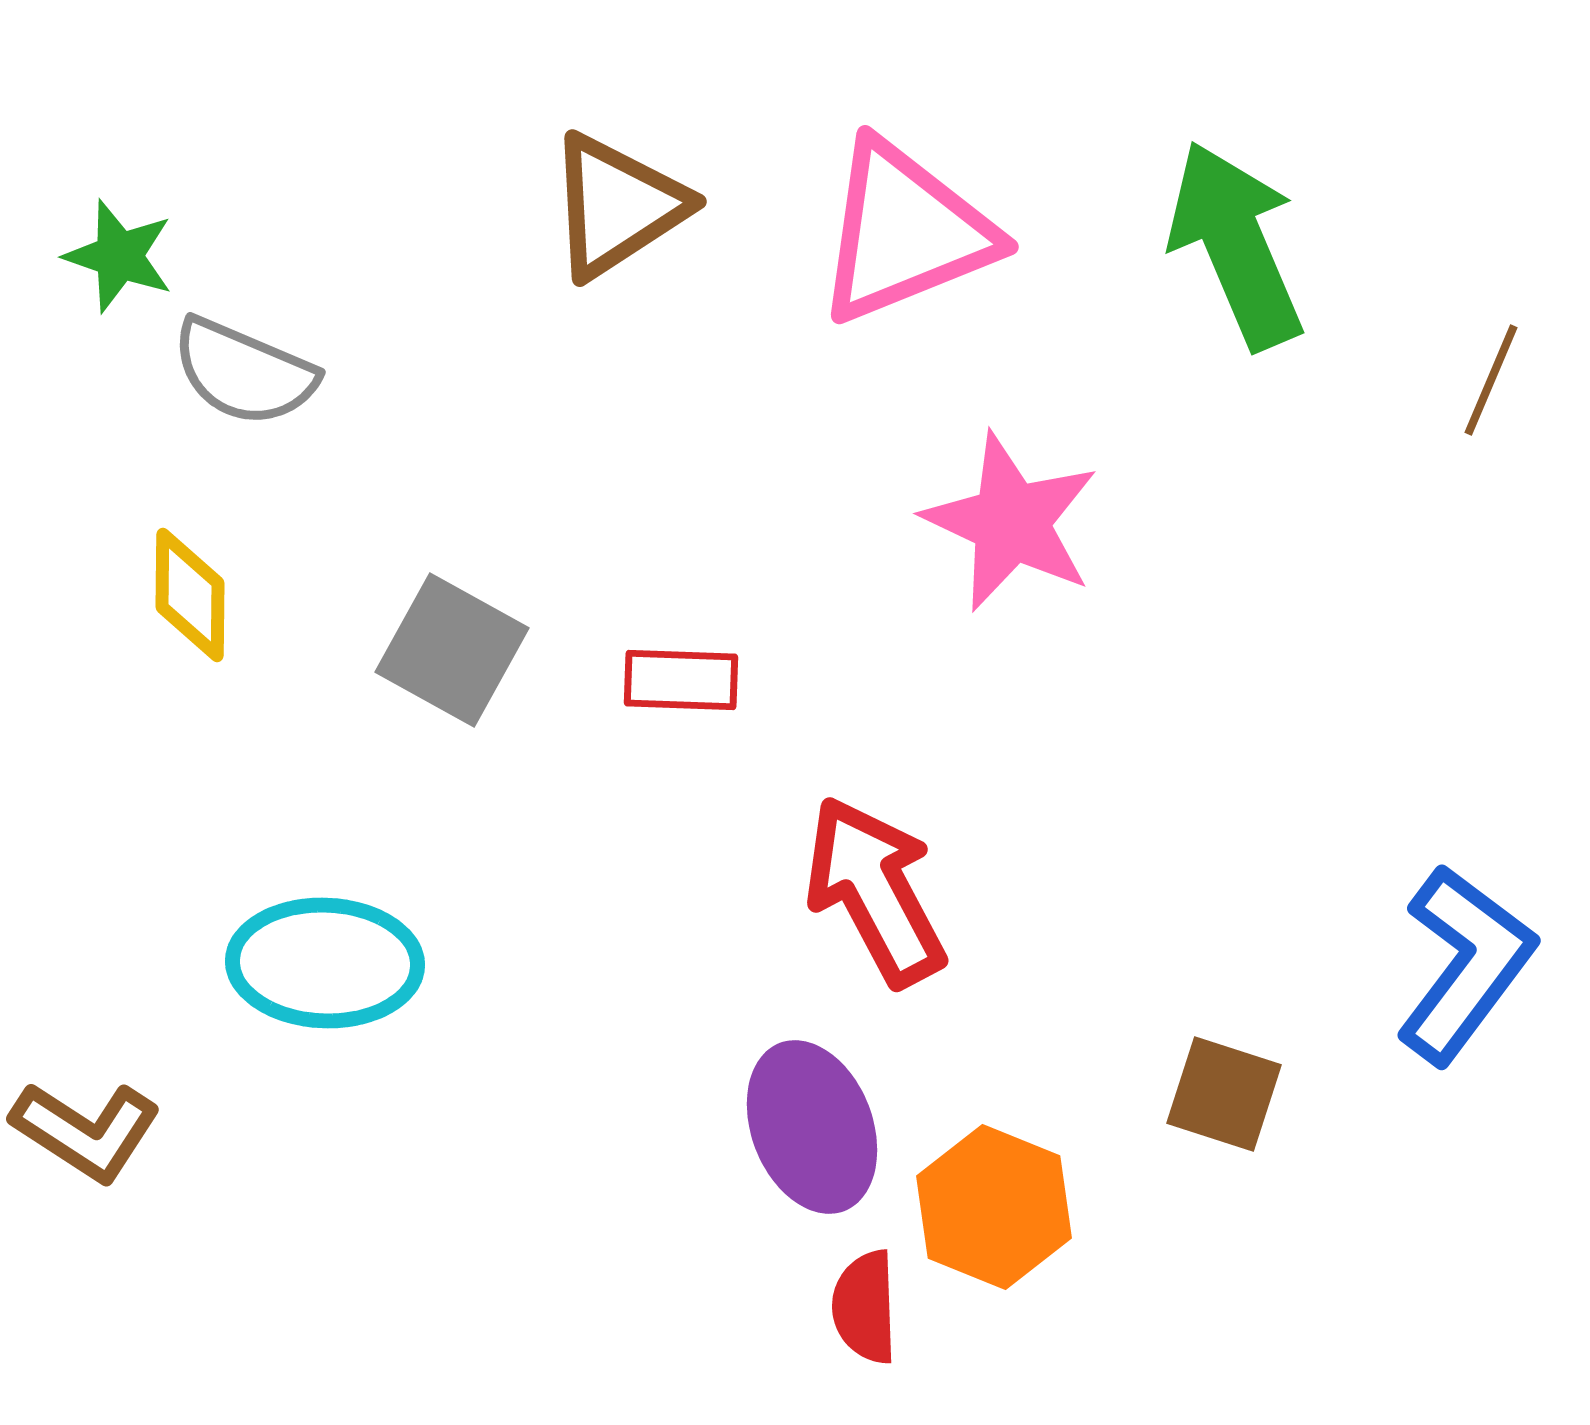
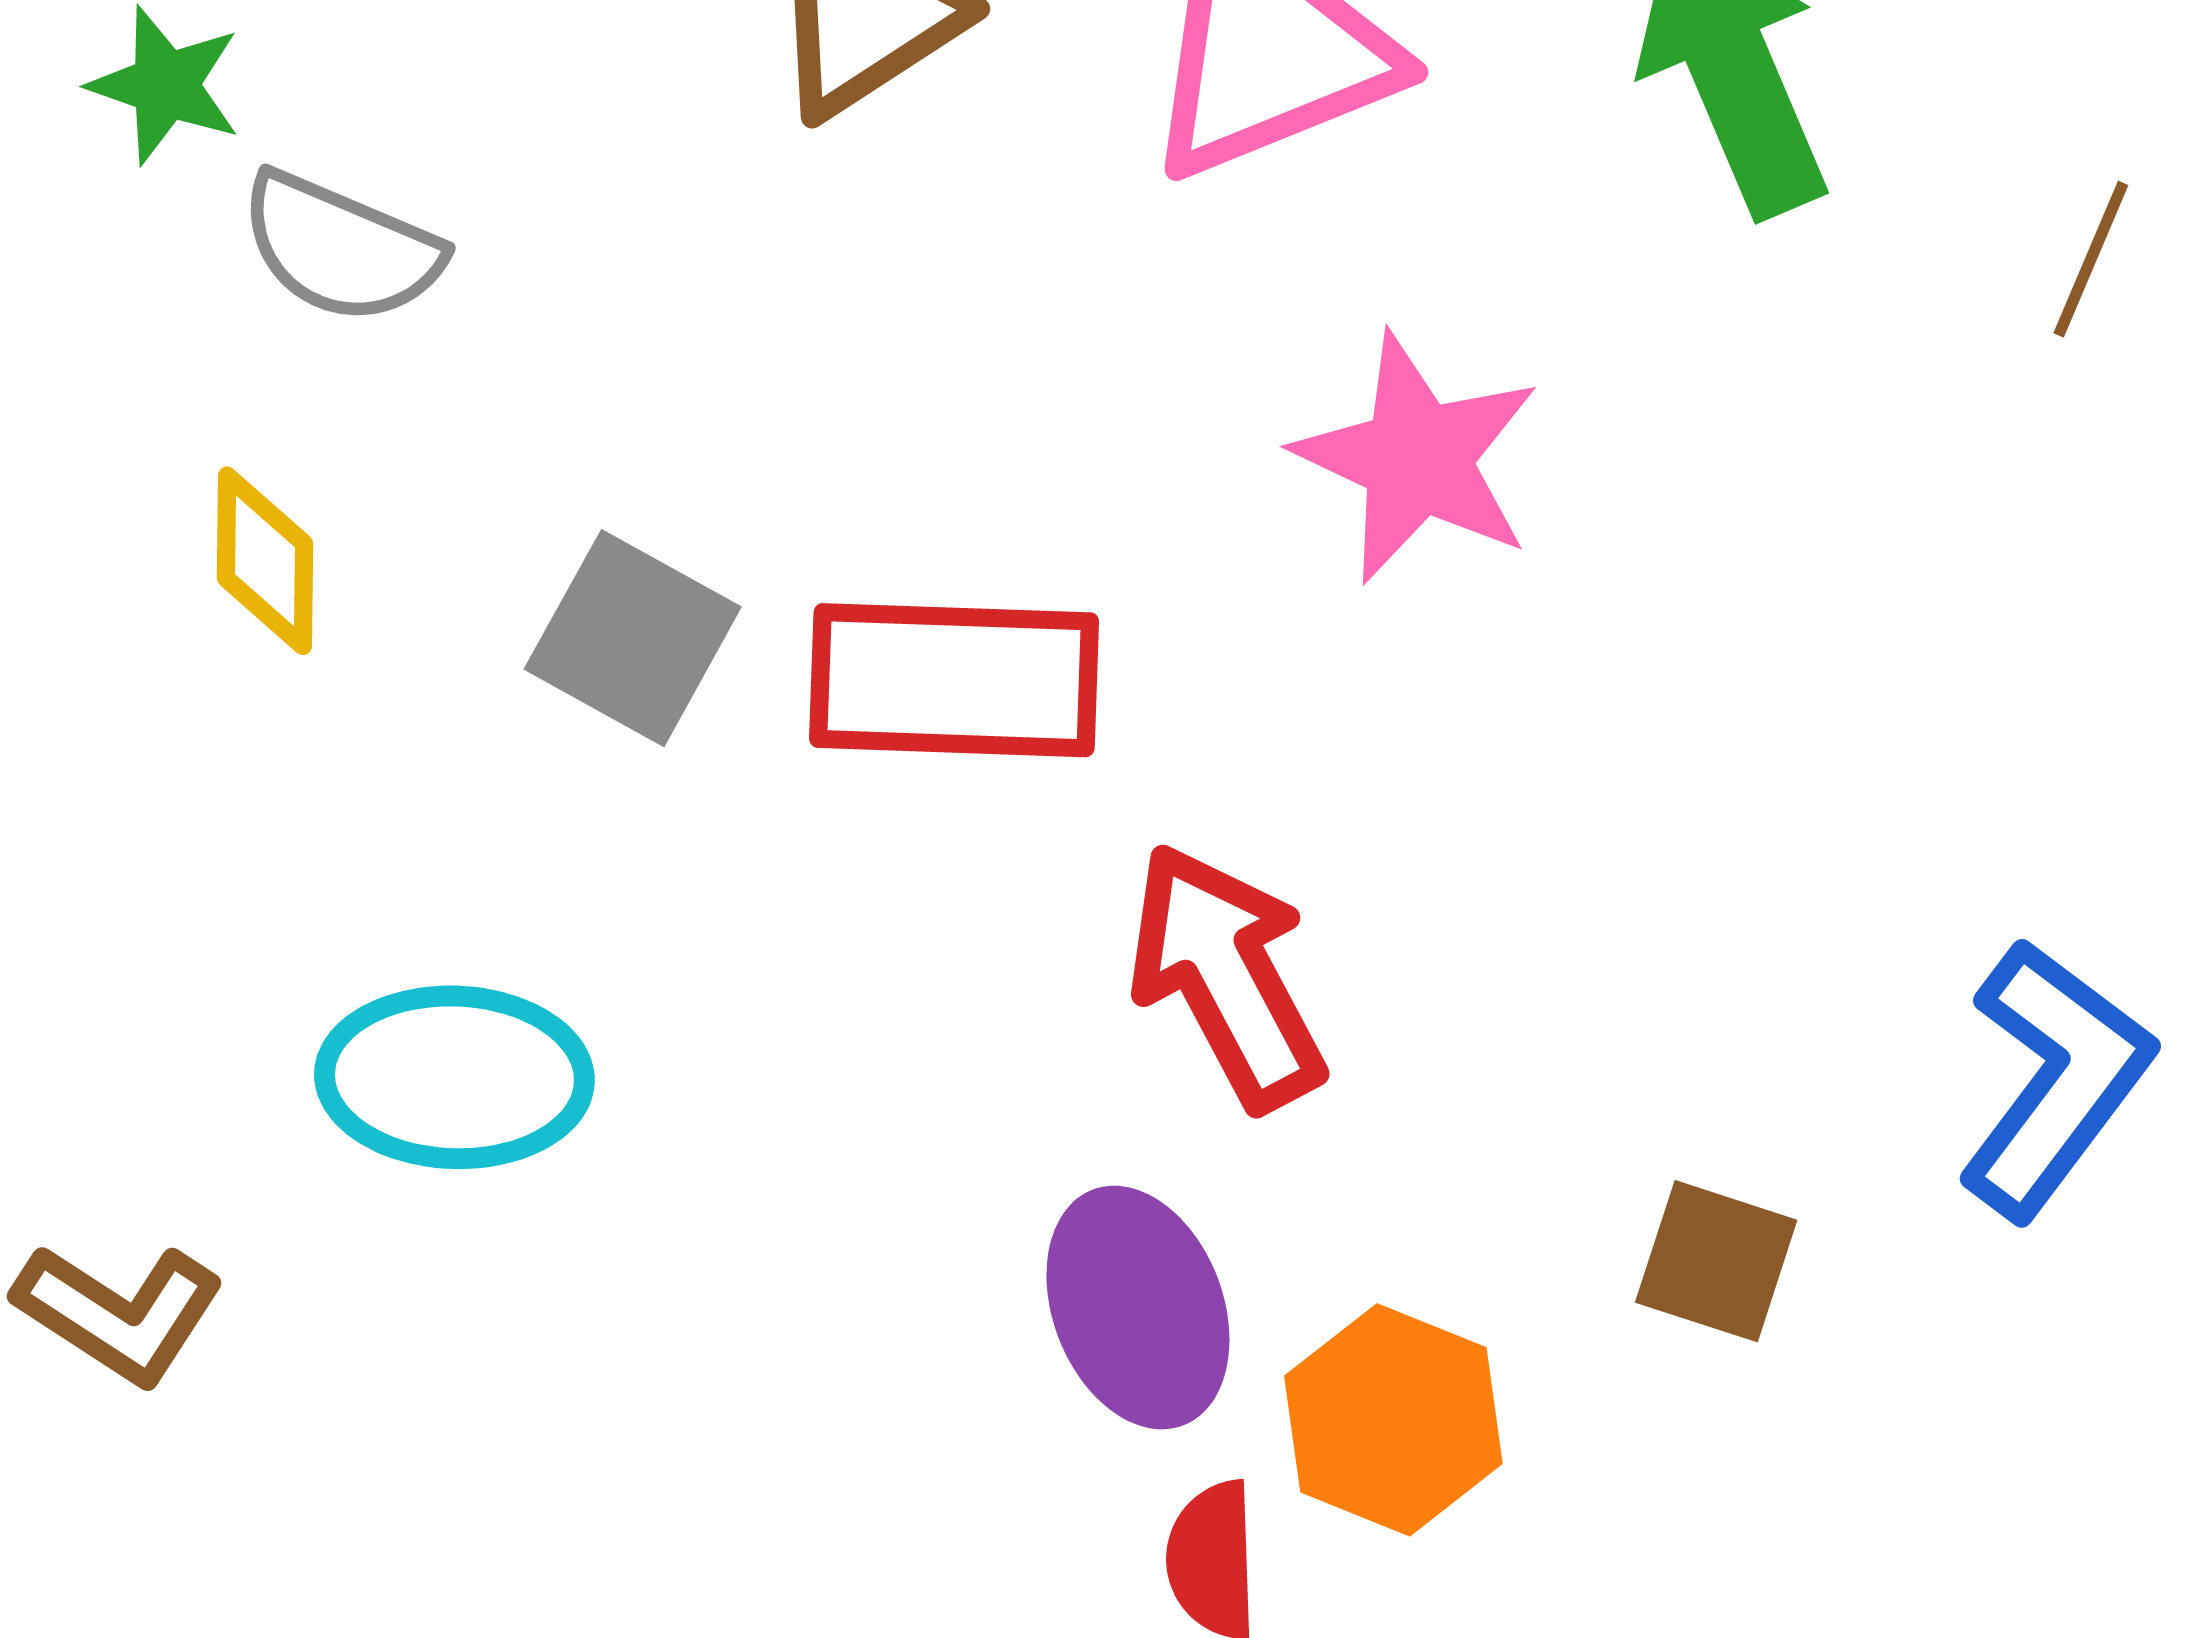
red rectangle: (681, 680) -> (954, 680), size x1.8

